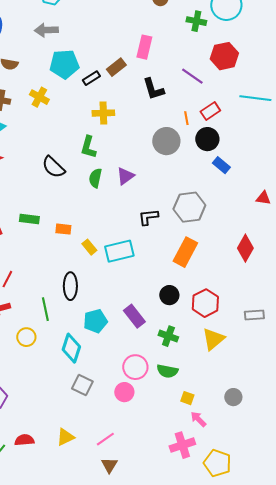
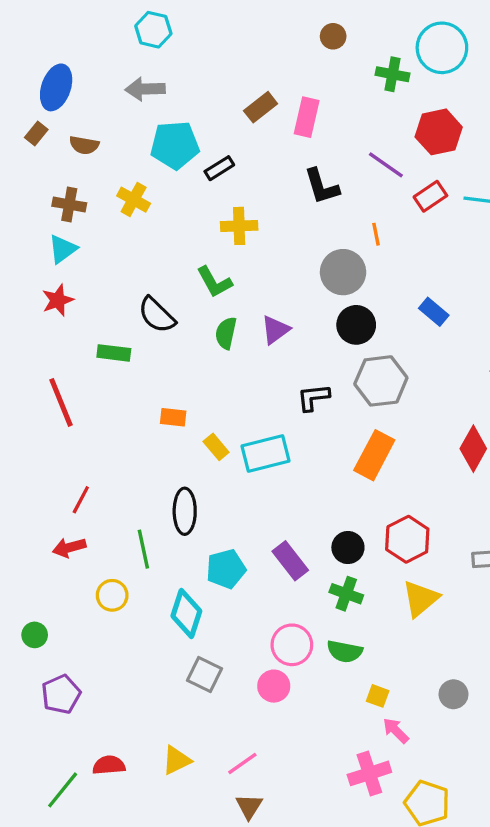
brown rectangle: (116, 67) -> (261, 107), moved
red rectangle: (210, 111) -> (430, 196), moved
black circle: (207, 139) -> (356, 325), moved
green L-shape: (88, 147) -> (214, 282), turned -45
green rectangle: (29, 219) -> (114, 353), moved
black circle: (169, 295) -> (348, 548), moved

